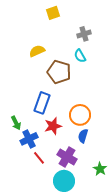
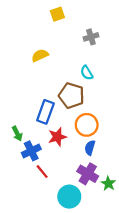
cyan semicircle: (80, 56) -> (87, 73), moved
brown pentagon: (59, 72) -> (71, 96), moved
purple cross: (67, 157) -> (88, 174), moved

